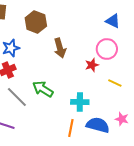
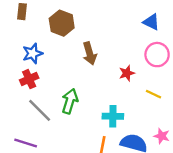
pink circle: (107, 49) -> (157, 55), moved
green arrow: (43, 89) -> (70, 101), turned 75

